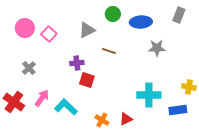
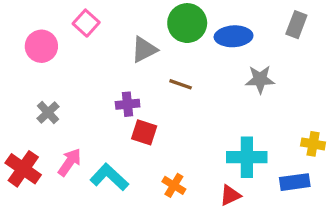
green circle: (113, 14) -> (187, 23), size x1.5
pink square: (49, 34) -> (86, 23), moved
red triangle: (126, 119) -> (230, 195), moved
orange cross: (102, 120) -> (174, 185), moved

